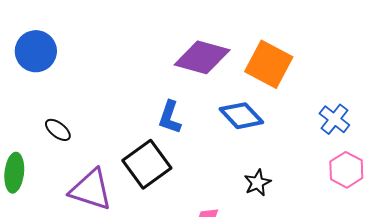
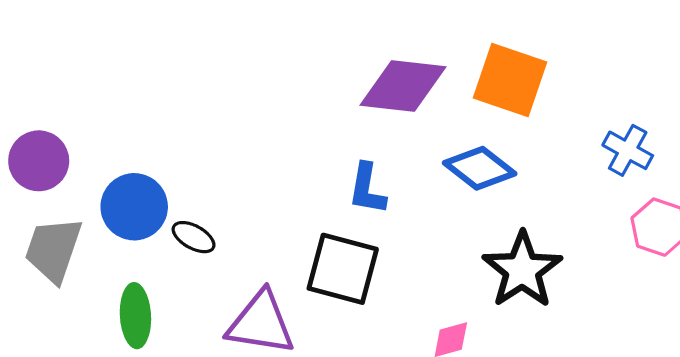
blue circle: (36, 51) -> (134, 207), moved
black square: (147, 164) -> (343, 269), turned -30
black star: (258, 183) -> (522, 270), size x1.8

